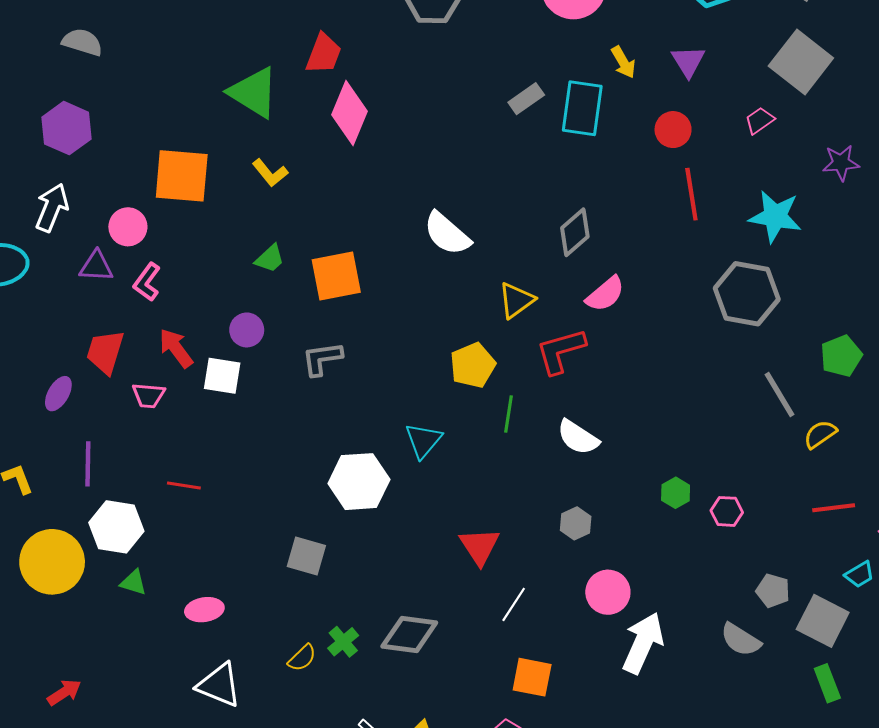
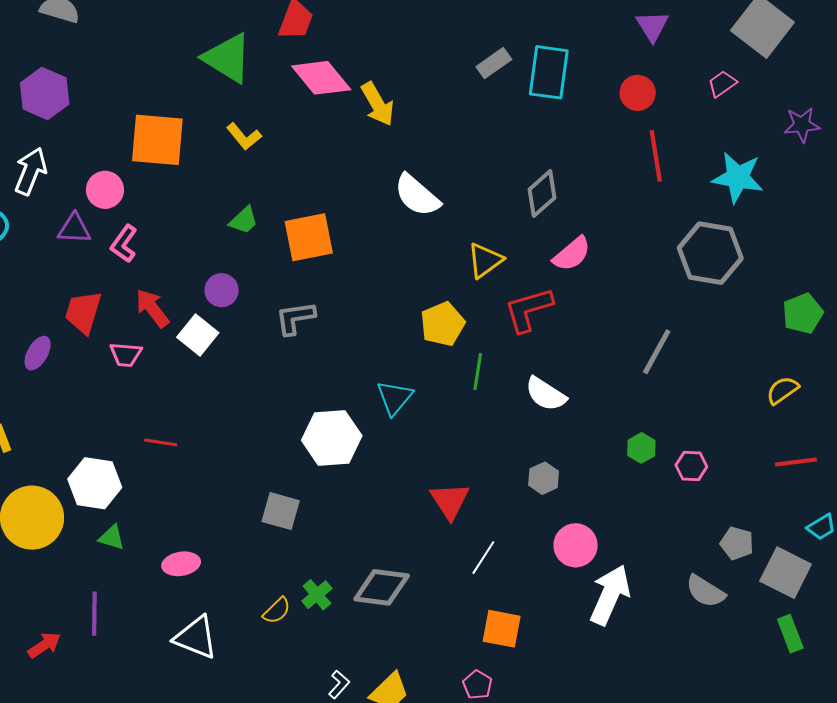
yellow arrow: (623, 62) -> (378, 104), moved, size x1.4
pink diamond: (349, 113) -> (321, 78), turned -62
white square: (222, 376) -> (198, 335), turned 30
gray line: (779, 395) -> (657, 352), moved, turned 60
purple line: (88, 464) -> (94, 614), moved

